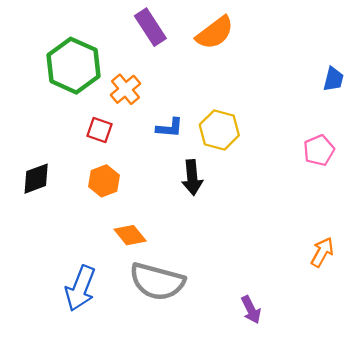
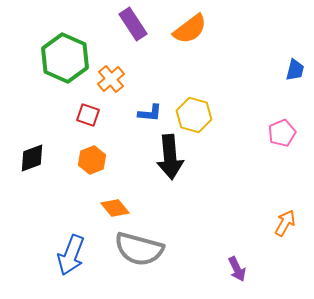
black arrow: (192, 177) -> (170, 157), size x1.4
purple arrow: (251, 310) -> (237, 269), moved

